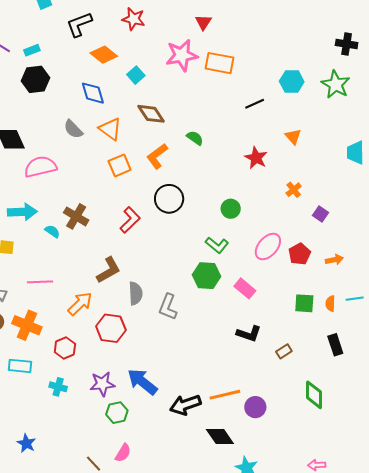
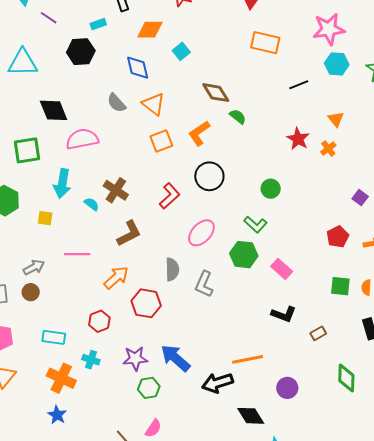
cyan rectangle: (32, 50) -> (98, 24), moved
orange diamond: (104, 55) -> (150, 30), turned -40
pink star: (182, 55) -> (329, 29), moved
brown diamond: (151, 114) -> (216, 93), moved
orange cross: (294, 190) -> (328, 149), moved
cyan arrow: (22, 212) -> (62, 183), turned 100
pink ellipse: (268, 247) -> (201, 233), moved
brown L-shape: (109, 270) -> (129, 234), moved
orange cross: (27, 325) -> (61, 378), moved
orange line: (225, 395) -> (248, 359), moved

